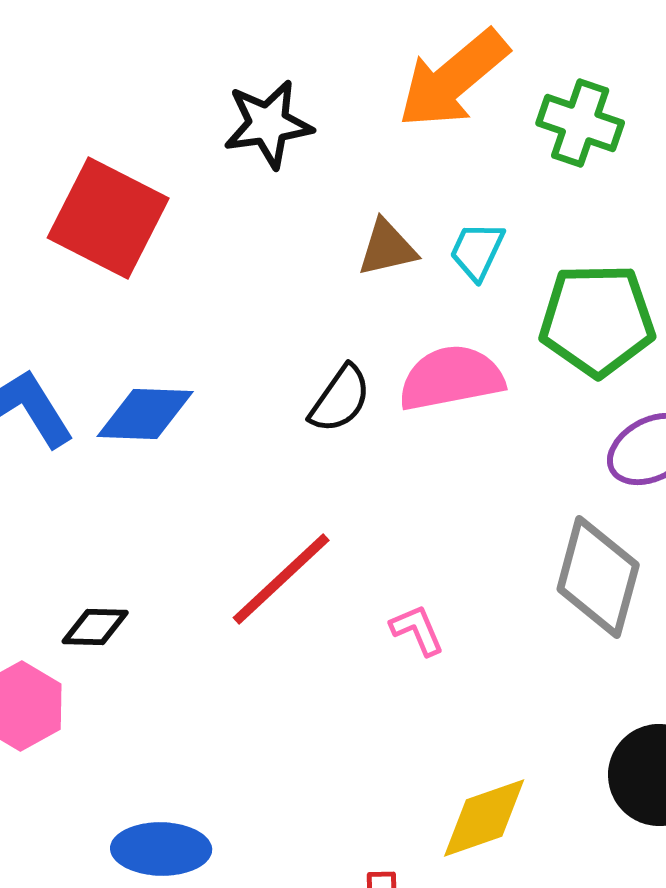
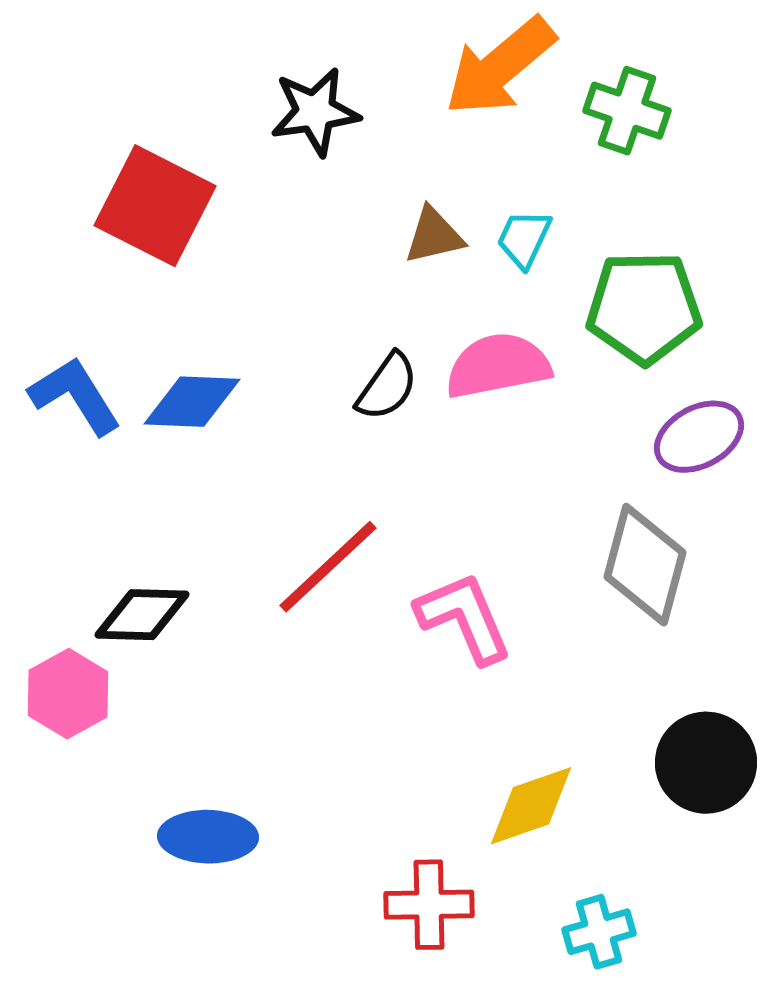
black diamond: (95, 627) -> (142, 615), size x1.4
pink L-shape: (417, 630) -> (464, 618), size x1.8

